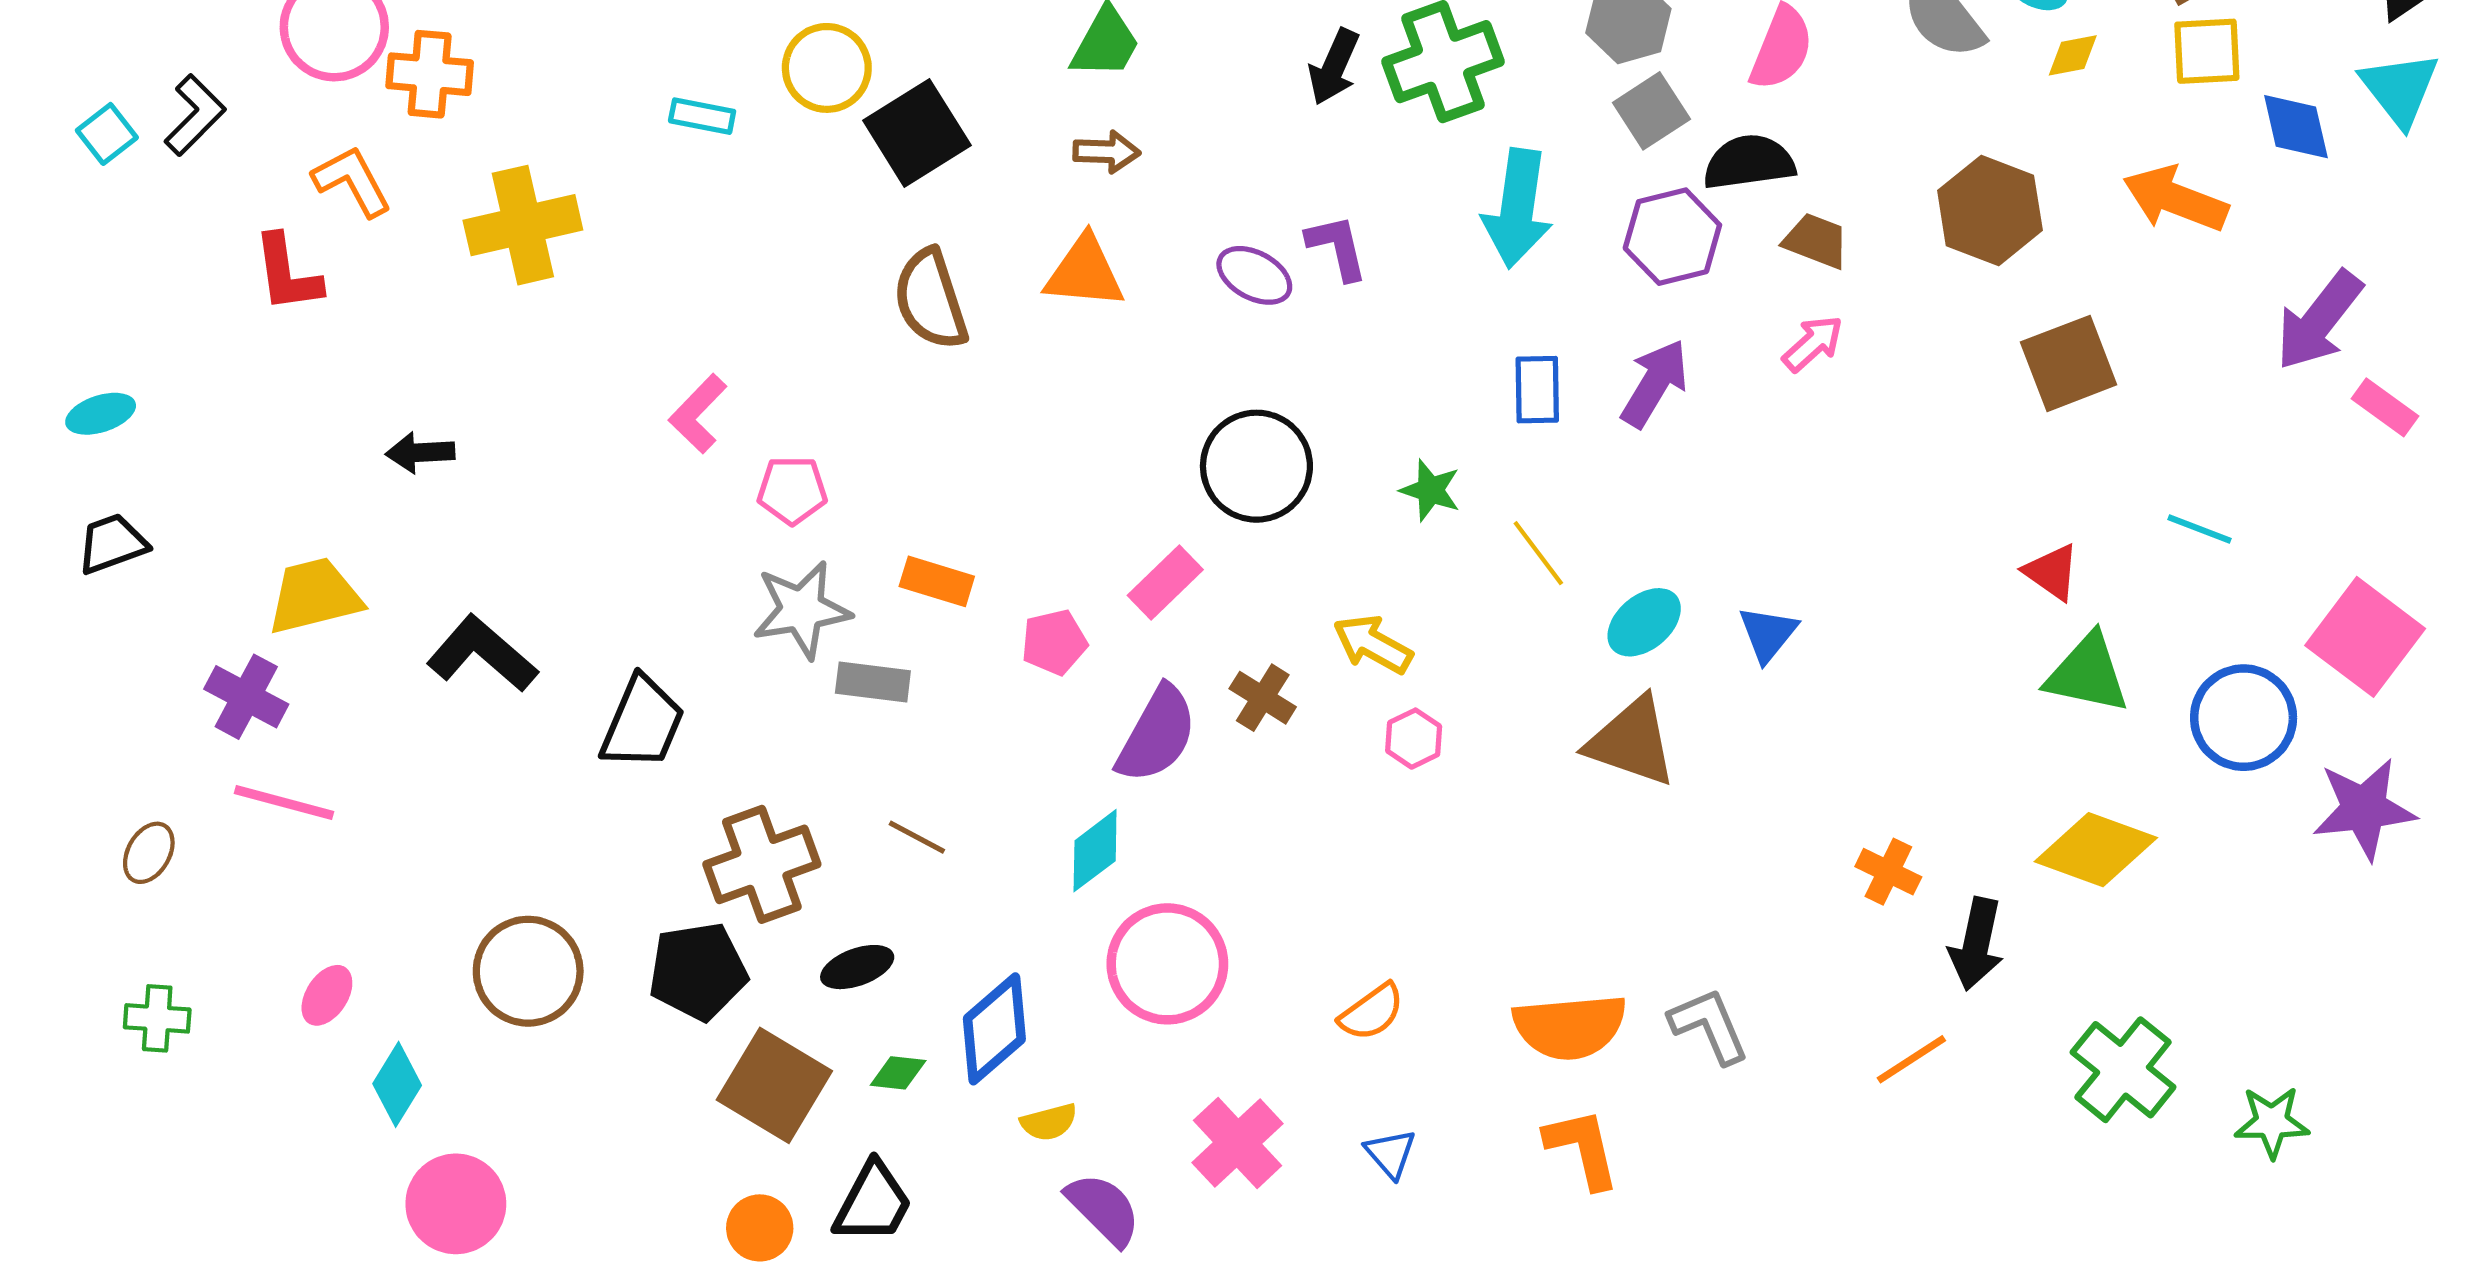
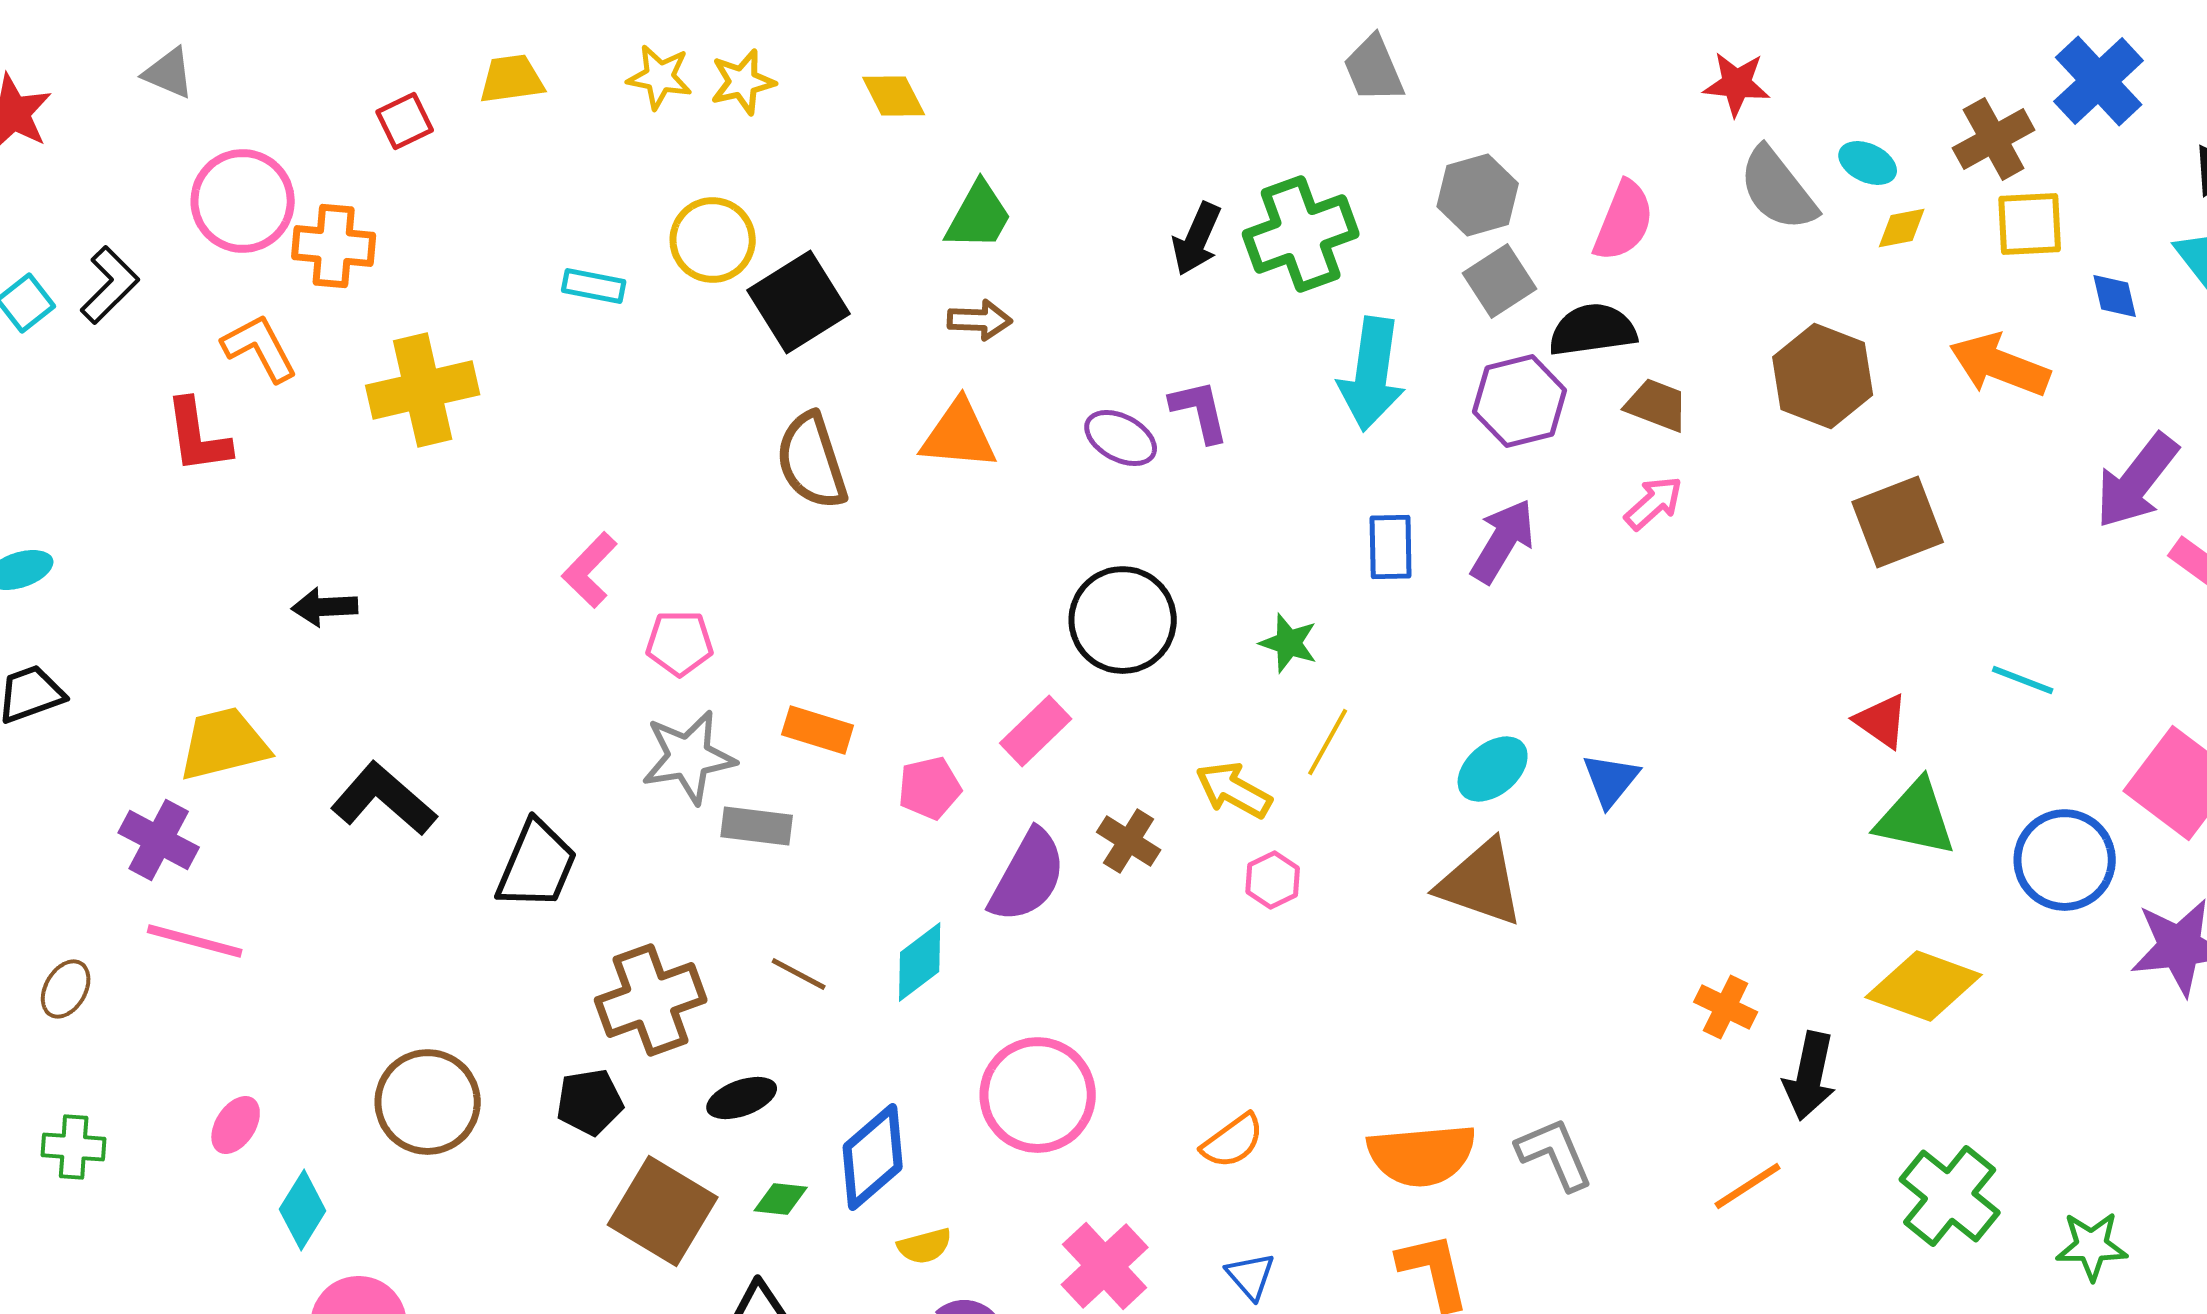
blue diamond: (2296, 127) -> (2115, 296), size x0.7
yellow line: (1538, 553) -> (1328, 742), moved, turned 66
cyan diamond: (1095, 851) -> (920, 962), moved
black pentagon: (698, 971) -> (590, 1102), size x0.7

